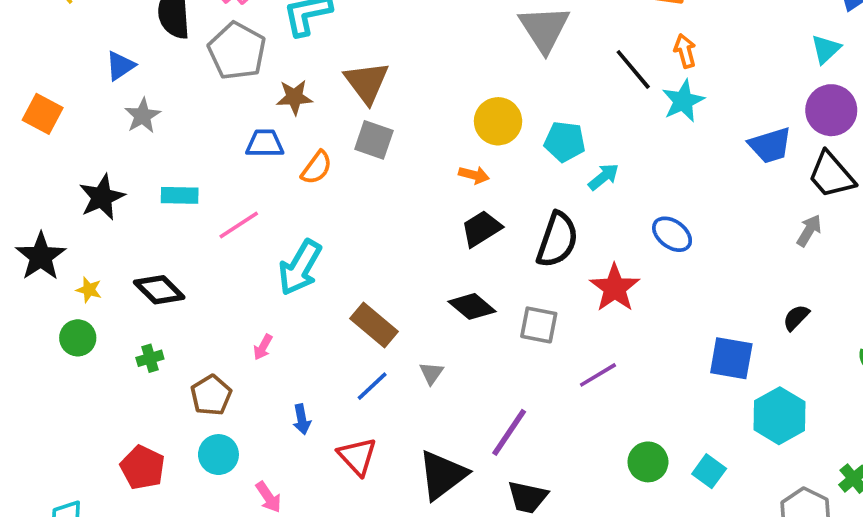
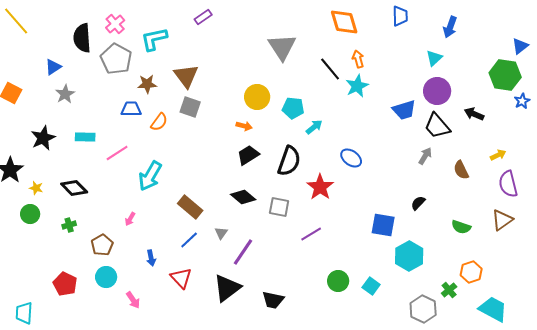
purple line: (509, 432) -> (243, 252), moved

